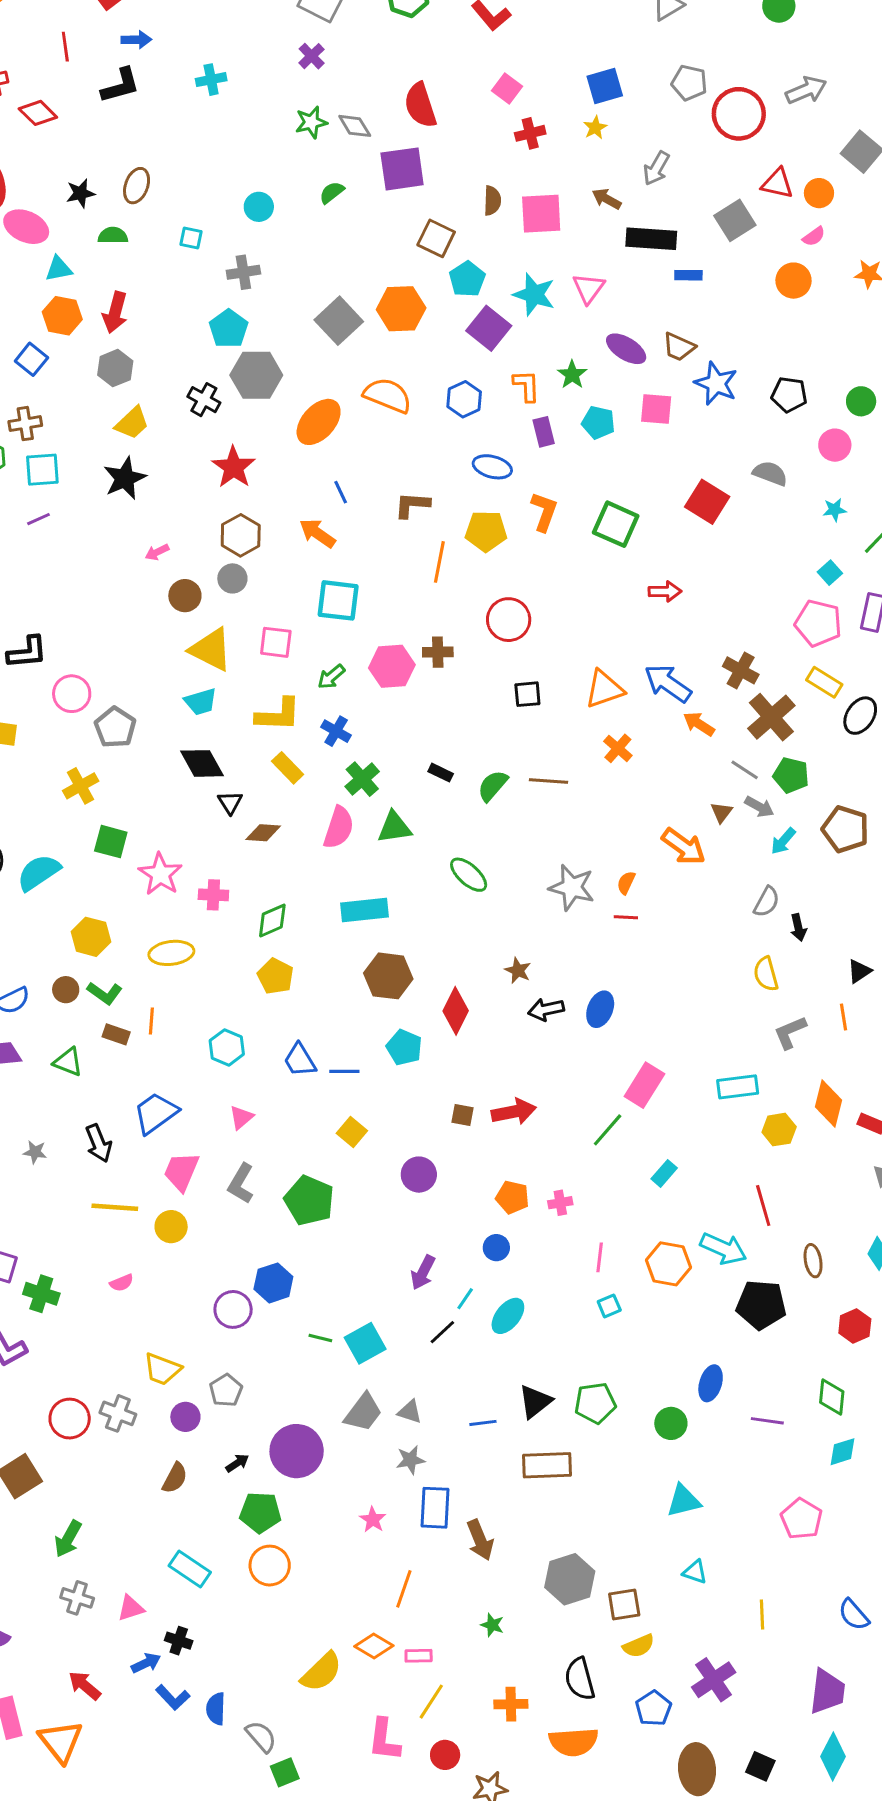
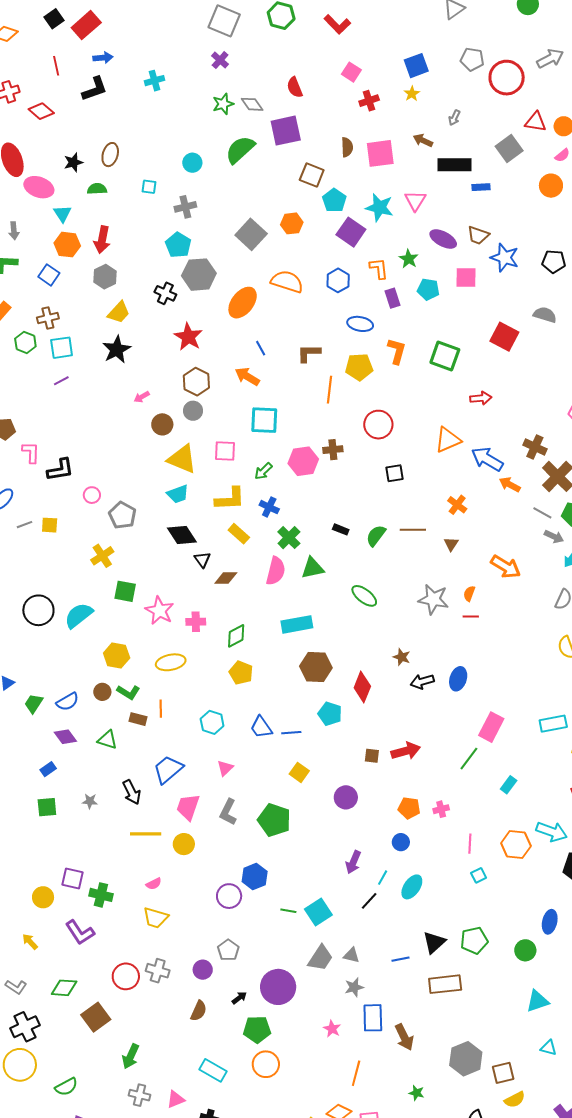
red semicircle: (420, 105) -> (295, 87), size x0.7
gray arrow: (656, 168) -> (454, 118), size x0.7
green semicircle: (332, 192) -> (240, 150), size x1.8
cyan triangle: (59, 269) -> (62, 214), turned -48
orange hexagon: (401, 309) -> (292, 223), size x0.7
orange triangle: (604, 689) -> (448, 440), moved
pink circle: (72, 694) -> (92, 495), size x0.7
brown triangle: (721, 812) -> (451, 544), moved
yellow trapezoid: (162, 1369) -> (155, 918), moved

